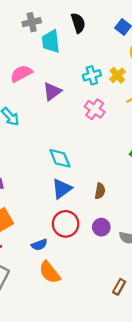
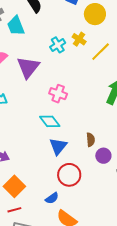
purple triangle: (52, 91) -> (28, 67), size x1.4
pink cross: (95, 109) -> (58, 94), moved
purple circle: (101, 227) -> (103, 156), moved

